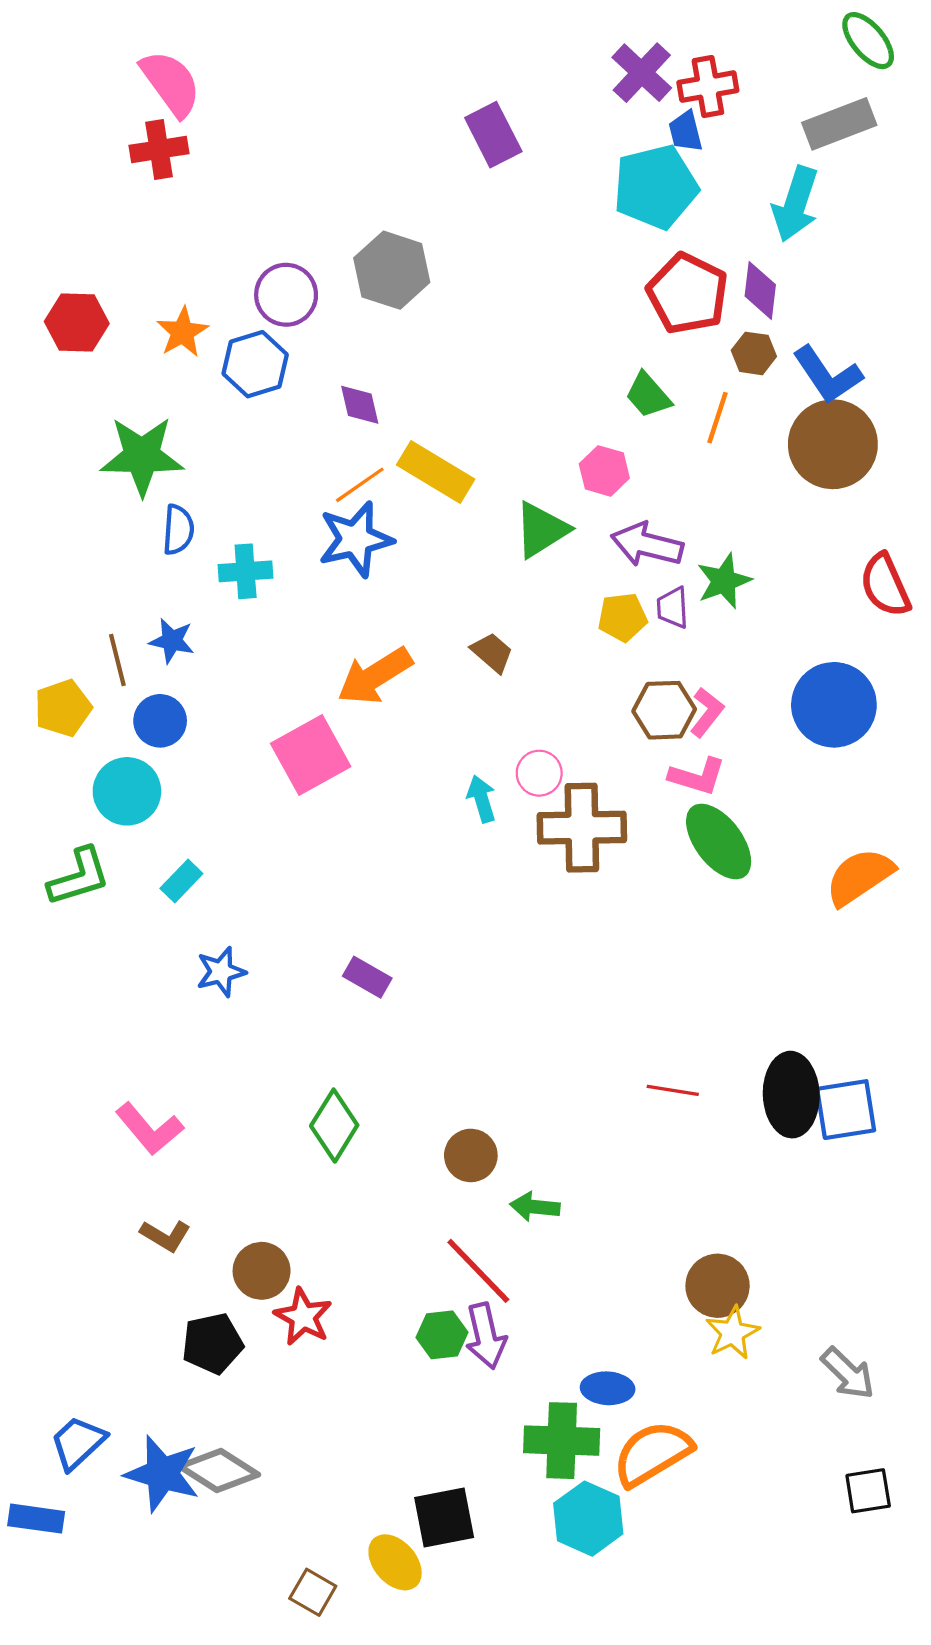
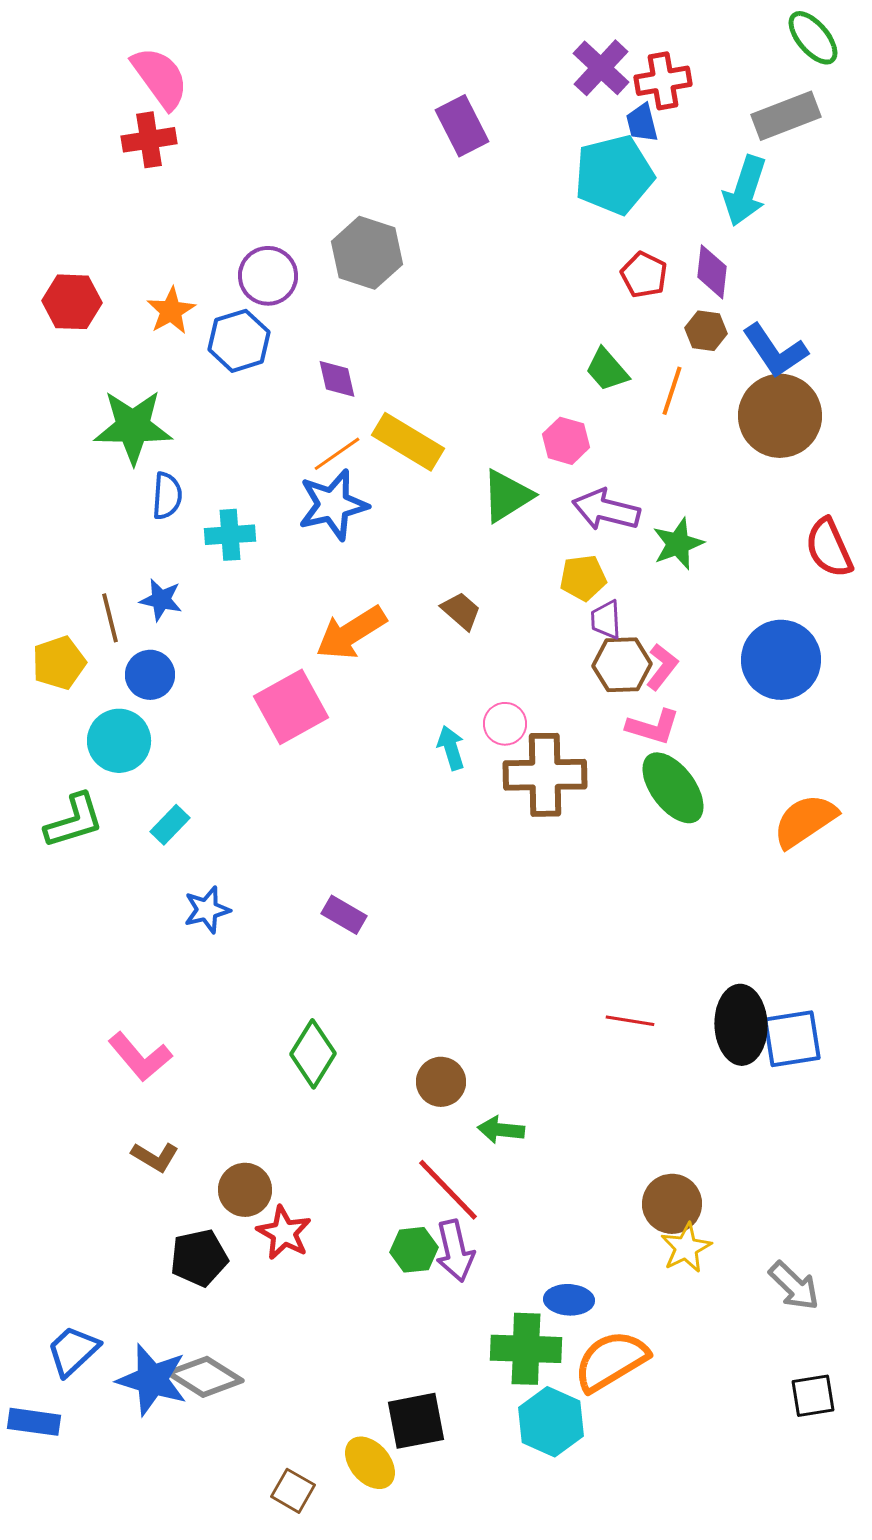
red pentagon: (688, 294) -> (644, 275), size x0.6
purple trapezoid: (673, 608) -> (606, 620), moved

